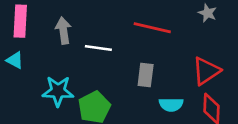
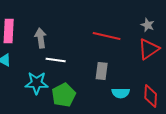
white line: (98, 48) -> (56, 60), moved
red triangle: (206, 71) -> (149, 49), moved

